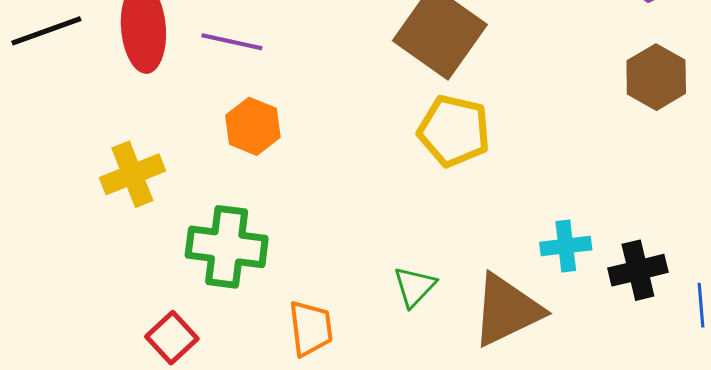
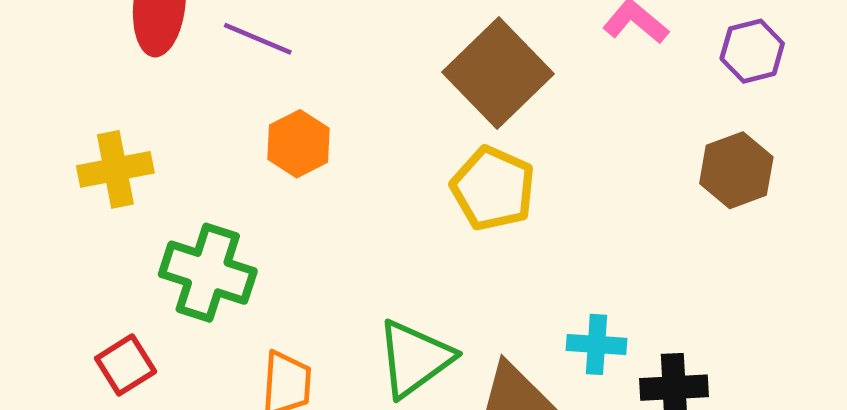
orange hexagon: (253, 126) -> (298, 144), moved
green triangle: (415, 287) -> (415, 358), size x1.6

